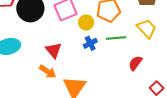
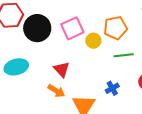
blue cross: (90, 43) -> (112, 88), moved

